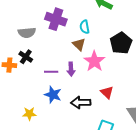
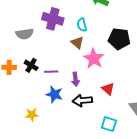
black pentagon: (121, 43) -> (119, 39), turned -30
black cross: (26, 57) -> (31, 65), moved
purple arrow: (71, 69) -> (75, 79), moved

